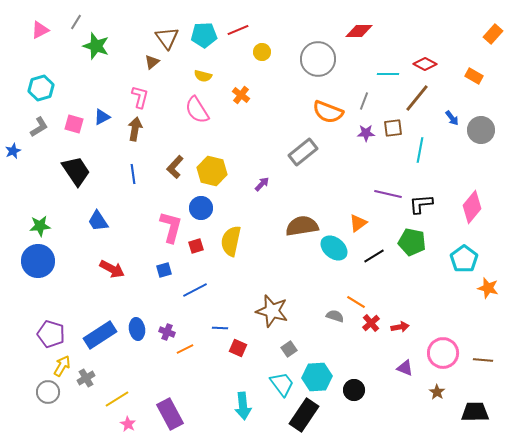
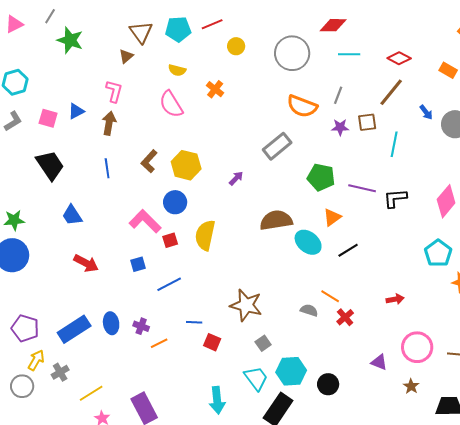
cyan line: (388, 74) -> (349, 54), moved
pink L-shape: (171, 227) -> (145, 221), turned -60
green pentagon: (412, 242) -> (321, 177), moved
red arrow: (400, 327) -> (395, 299), moved

